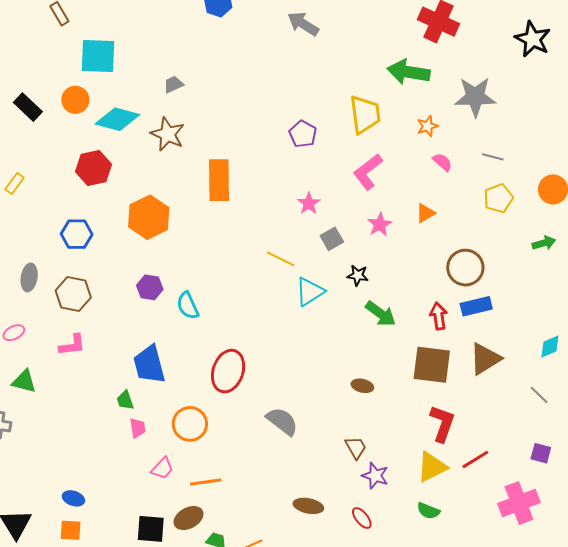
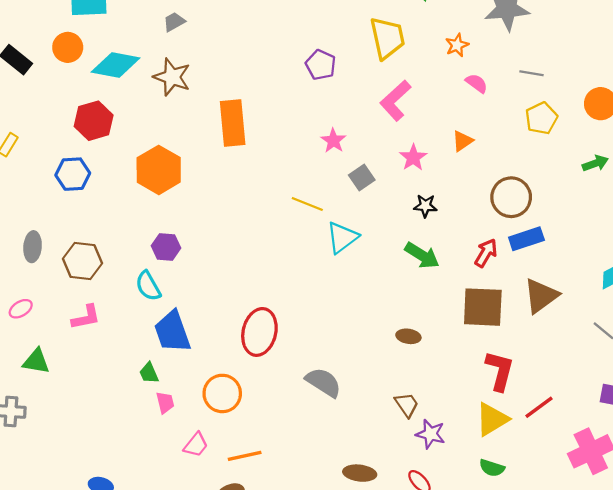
blue hexagon: (77, 234) -> (73, 174), moved
black star: (358, 275) -> (425, 206), moved
cyan semicircle: (188, 306) -> (148, 286), moved
red arrow: (439, 316) -> (486, 253), turned 44

